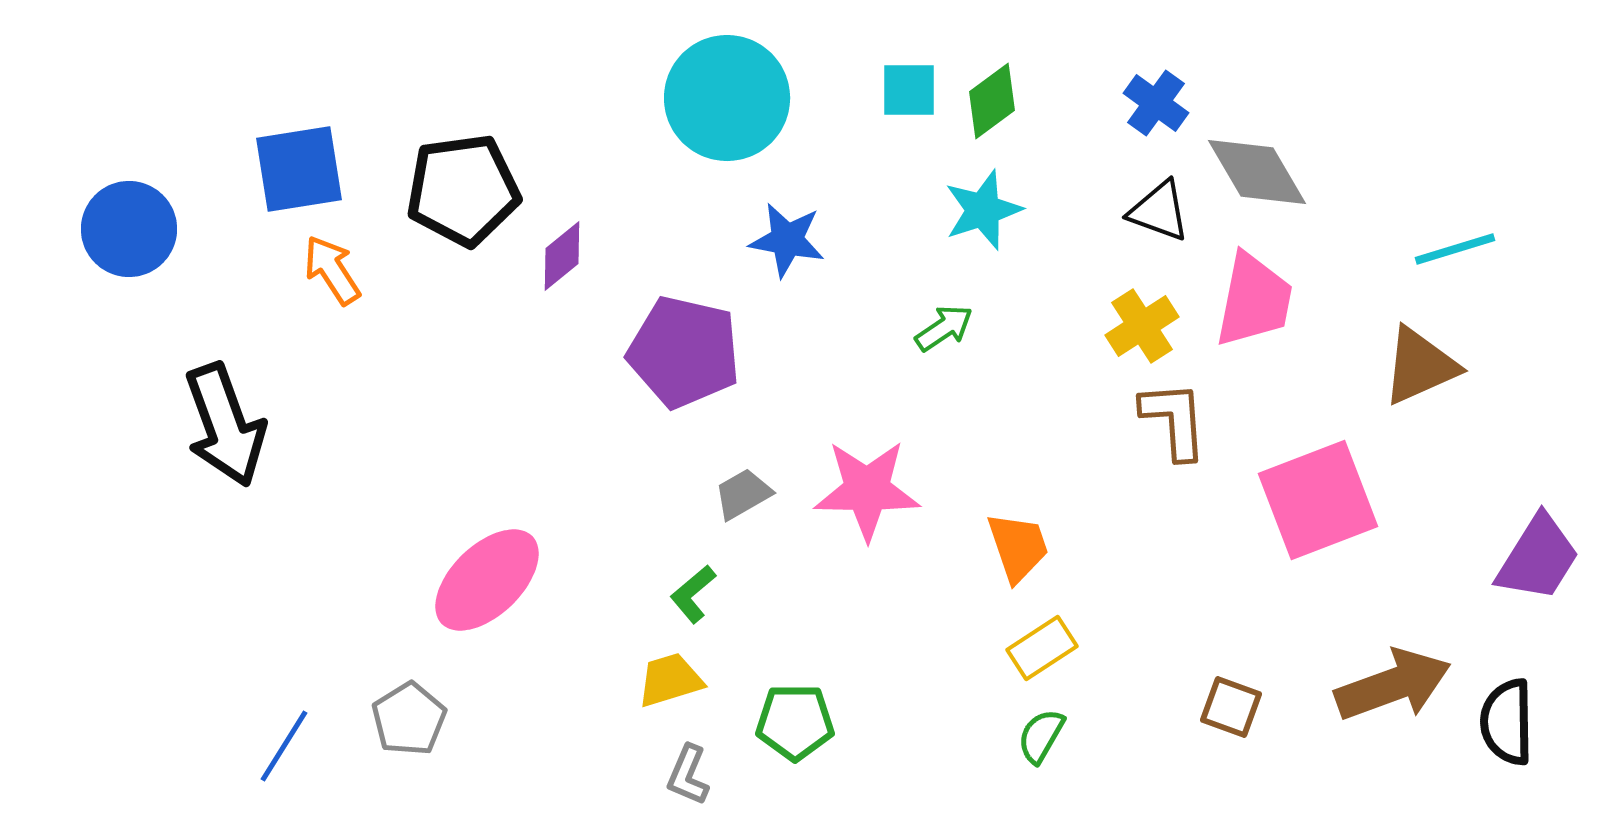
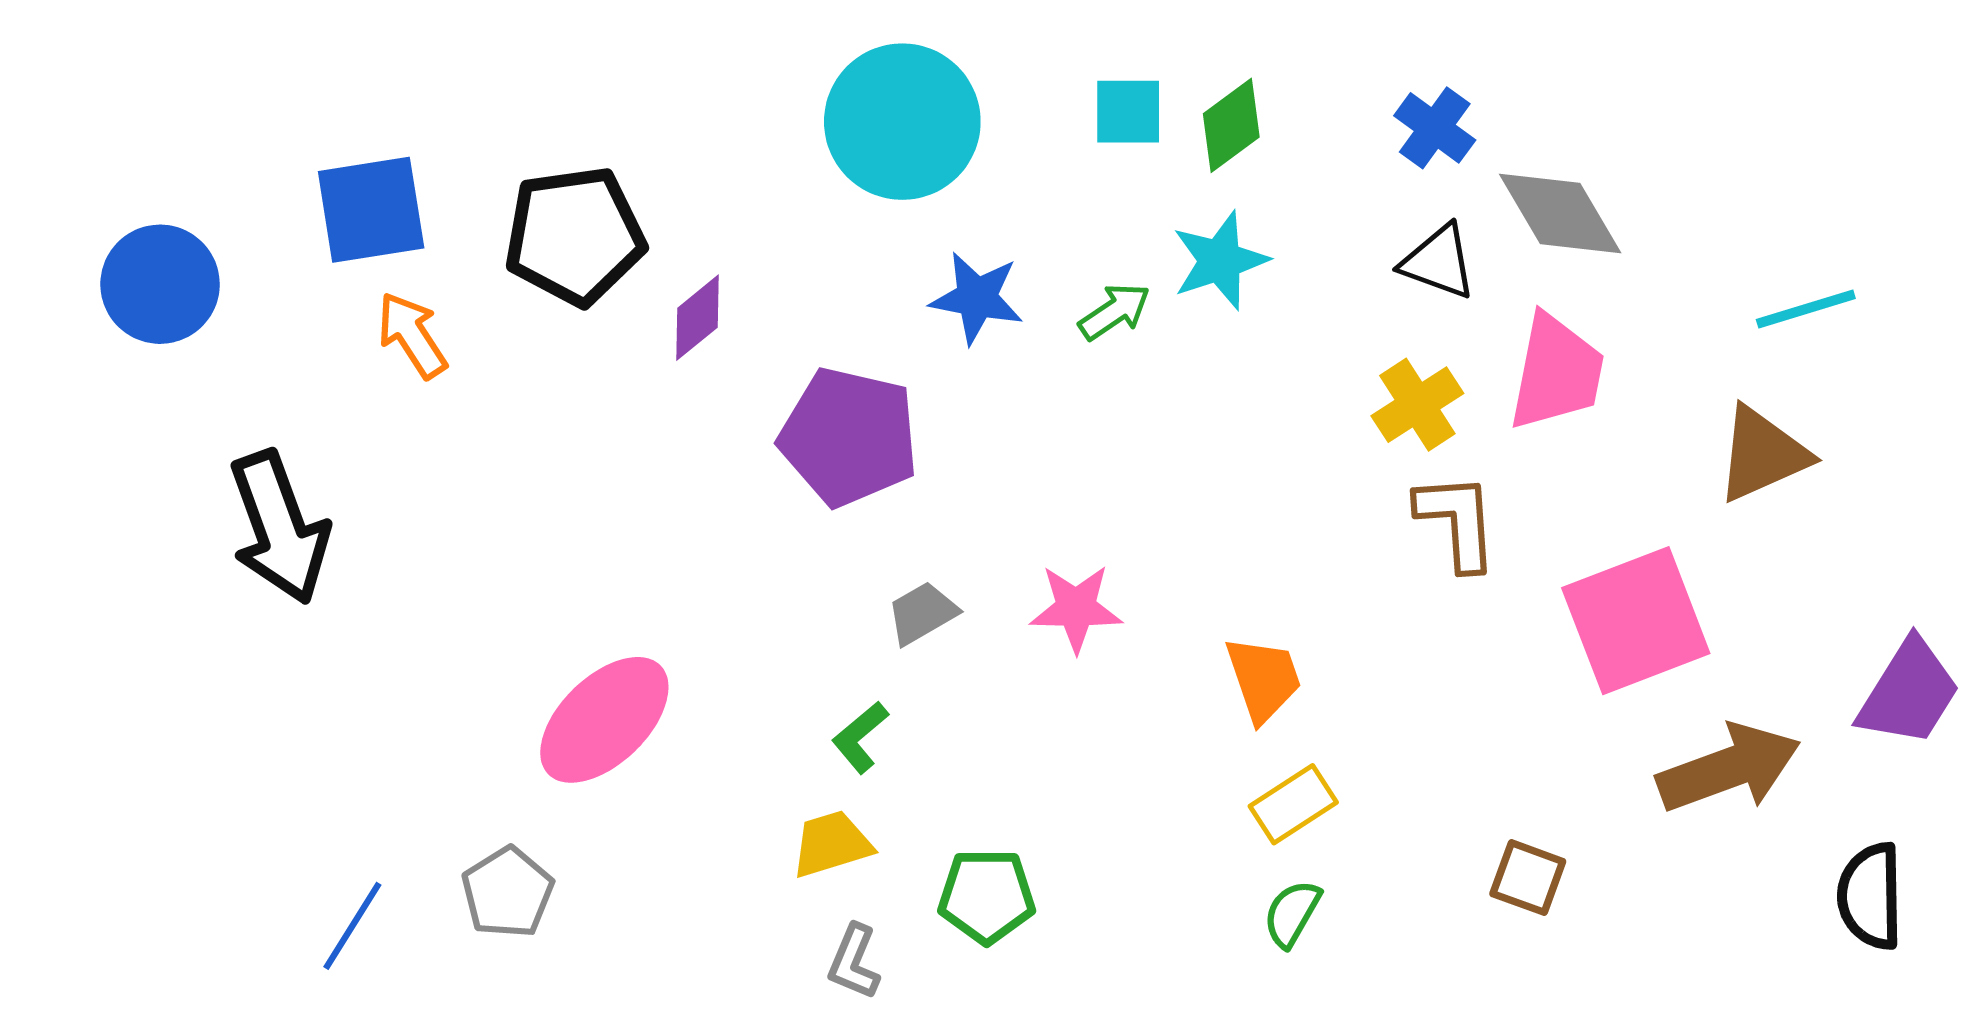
green arrow: (944, 328) -> (1115, 312), moved
pink star: (867, 490) -> (1076, 608), size x0.7
brown arrow: (1393, 685) -> (1729, 768), moved

